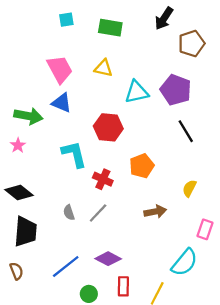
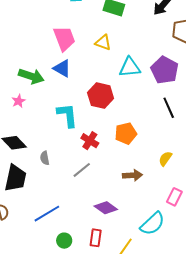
gray semicircle: (69, 213) -> (45, 158), moved
purple diamond: (108, 259) -> (106, 208), moved

